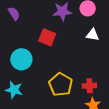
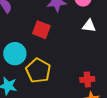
yellow pentagon: (61, 84) -> (38, 71), moved

